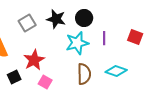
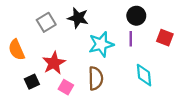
black circle: (84, 18) -> (136, 16), moved
cyan diamond: (116, 71) -> (144, 75), turned 65
brown semicircle: (84, 74) -> (96, 78), moved

